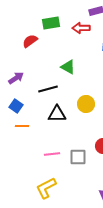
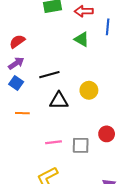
red semicircle: (30, 41) -> (17, 41), moved
green triangle: (68, 67) -> (82, 39), moved
blue square: (16, 106) -> (16, 83), moved

